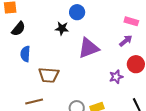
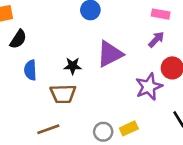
black star: (62, 28) -> (73, 66), moved
purple star: (116, 77) -> (149, 87), size x1.5

